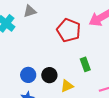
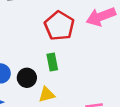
green rectangle: (85, 64) -> (52, 62), moved

